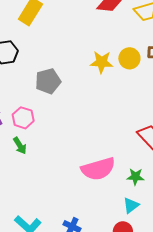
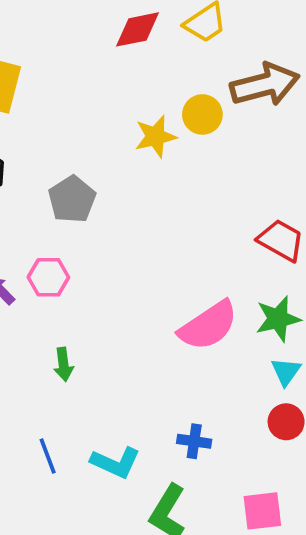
green arrow: (20, 146) -> (63, 364), moved, turned 42
green star: (135, 177) -> (278, 319), size x1.4

